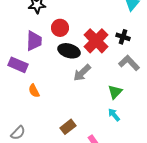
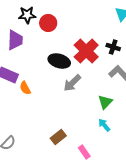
red circle: (60, 28) -> (48, 23), moved
purple trapezoid: (34, 41) -> (15, 40), moved
orange semicircle: (34, 91) -> (25, 88), moved

